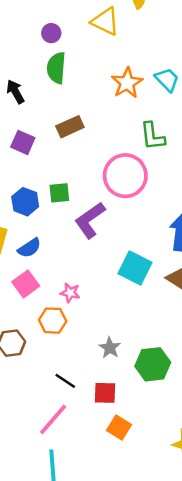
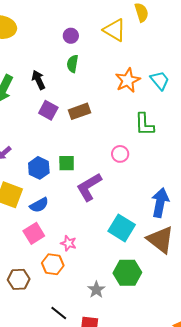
green semicircle: (56, 68) -> (73, 64), size x0.7
purple square: (23, 142) -> (48, 110), moved
pink circle: (125, 176) -> (120, 154), size x0.5
green hexagon: (153, 364) -> (127, 273), moved

